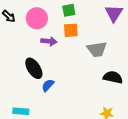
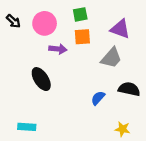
purple triangle: (114, 13) -> (120, 29), moved, turned -42
gray trapezoid: (97, 49) -> (111, 58), turned -40
blue semicircle: (48, 85) -> (98, 98), moved

